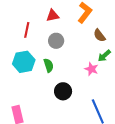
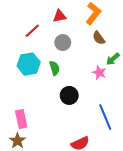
red line: (27, 30) -> (32, 31), turned 35
brown semicircle: (99, 35) -> (99, 38), moved

